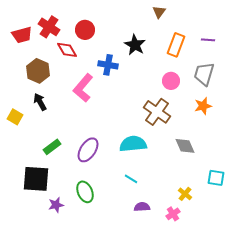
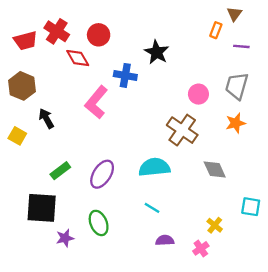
brown triangle: (159, 12) -> (234, 14), moved
orange rectangle: (176, 45) -> (216, 30), moved, size x0.6
brown hexagon: (38, 71) -> (22, 86), moved

